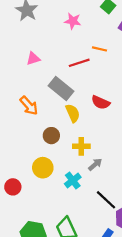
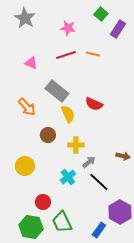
pink triangle: (33, 59) -> (31, 63), turned 40
red line: (79, 63) -> (66, 55), moved
yellow circle: (43, 168) -> (25, 166), moved
red circle: (13, 187) -> (43, 202), moved
black line: (106, 200) -> (99, 182), moved

